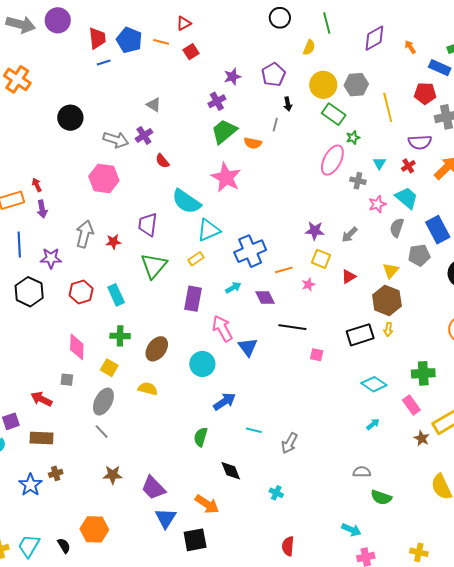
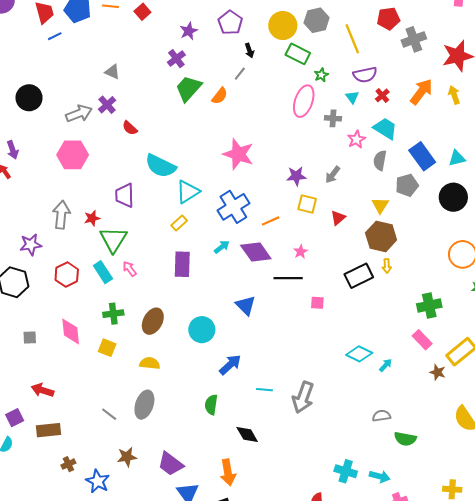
gray line: (275, 125) -> (240, 74), turned 32
gray arrow: (116, 140) -> (79, 113), turned -30
purple semicircle: (420, 142) -> (365, 75), moved
orange semicircle: (253, 143) -> (220, 96), turned -54
pink star: (226, 177) -> (238, 154), moved
purple arrow: (42, 209) -> (13, 150), moved
green triangle: (154, 266) -> (113, 240), moved
pink star: (308, 285) -> (301, 252), moved
purple diamond: (265, 297) -> (256, 252), size x1.4
pink arrow: (222, 328) -> (130, 269), moved, size x0.6
gray square: (67, 380) -> (30, 338), moved
cyan diamond: (374, 384) -> (359, 354), moved
gray ellipse: (103, 402) -> (144, 405), moved
gray arrow: (289, 443) -> (303, 397), size x1.4
blue star: (30, 485) -> (98, 481), moved
cyan cross: (276, 493) -> (346, 471), moved, size x1.5
orange arrow: (207, 504) -> (228, 472), turned 55

